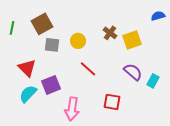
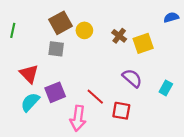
brown square: (42, 24) -> (61, 23), moved
yellow circle: (78, 41) -> (84, 30), moved
red line: (88, 69) -> (95, 97), moved
purple semicircle: (133, 72) -> (132, 78), moved

